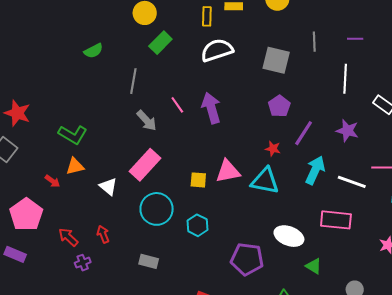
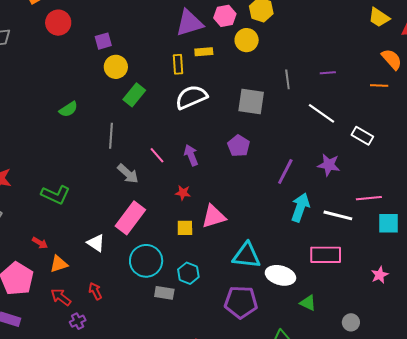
white line: (345, 79) -> (322, 113), turned -52
purple pentagon: (279, 106) -> (239, 146), moved
purple arrow: (211, 108) -> (191, 155), size x0.7
red star: (273, 149) -> (183, 193), moved
orange triangle: (75, 166) -> (59, 264), moved
cyan triangle: (265, 181) -> (247, 255), moved
gray rectangle: (149, 261) -> (164, 293), moved

